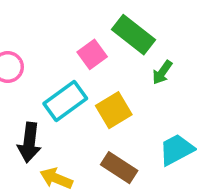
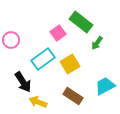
black arrow: (29, 142) -> (23, 82), turned -40

